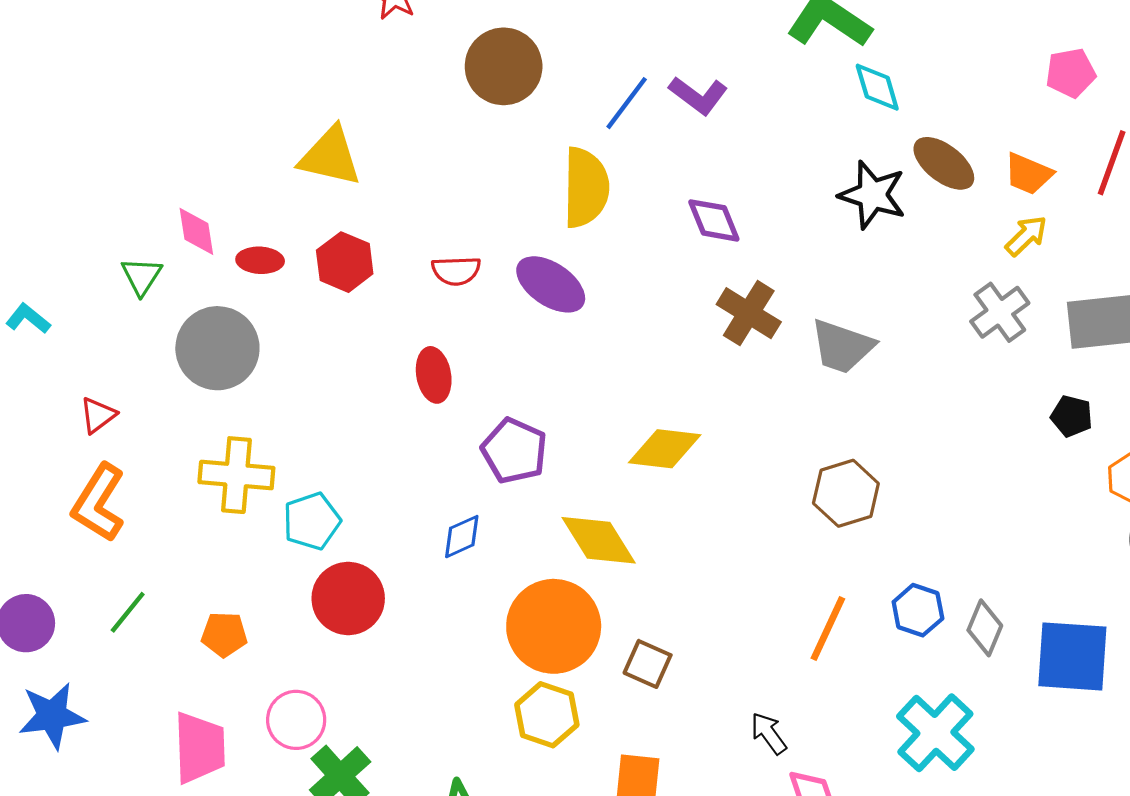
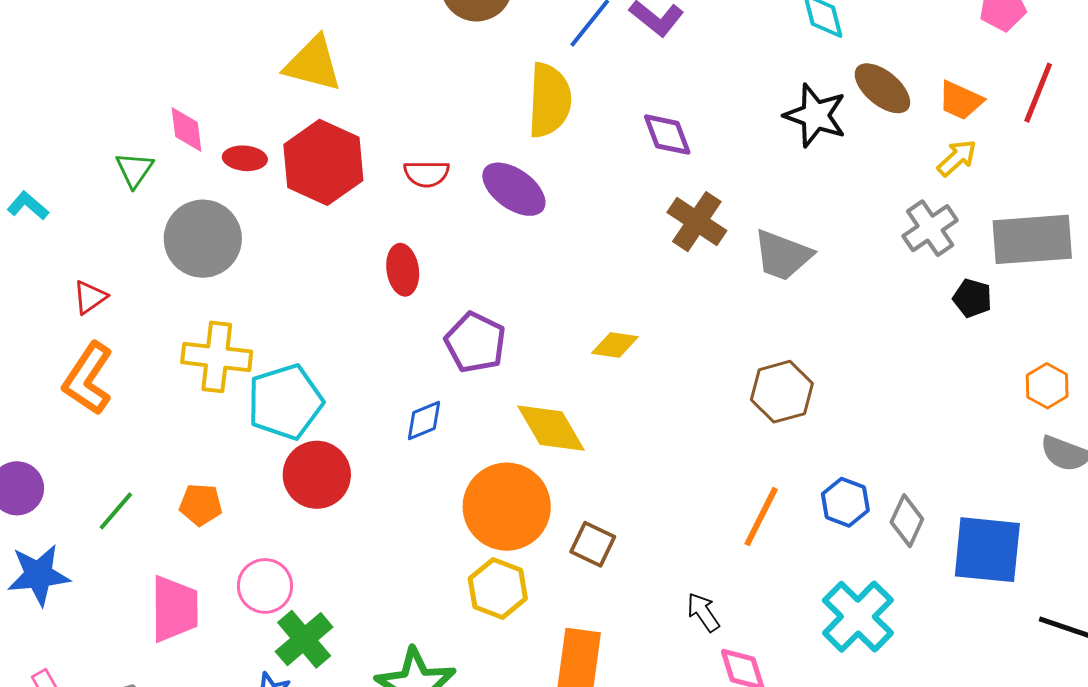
red hexagon: (345, 262) -> (323, 162), size x1.5
black pentagon: (1072, 416) -> (972, 298), moved
yellow diamond: (665, 449) -> (615, 345), size x0.7
cyan pentagon: (312, 521) -> (285, 402), size x1.4
green line: (128, 612) -> (116, 511), moved

